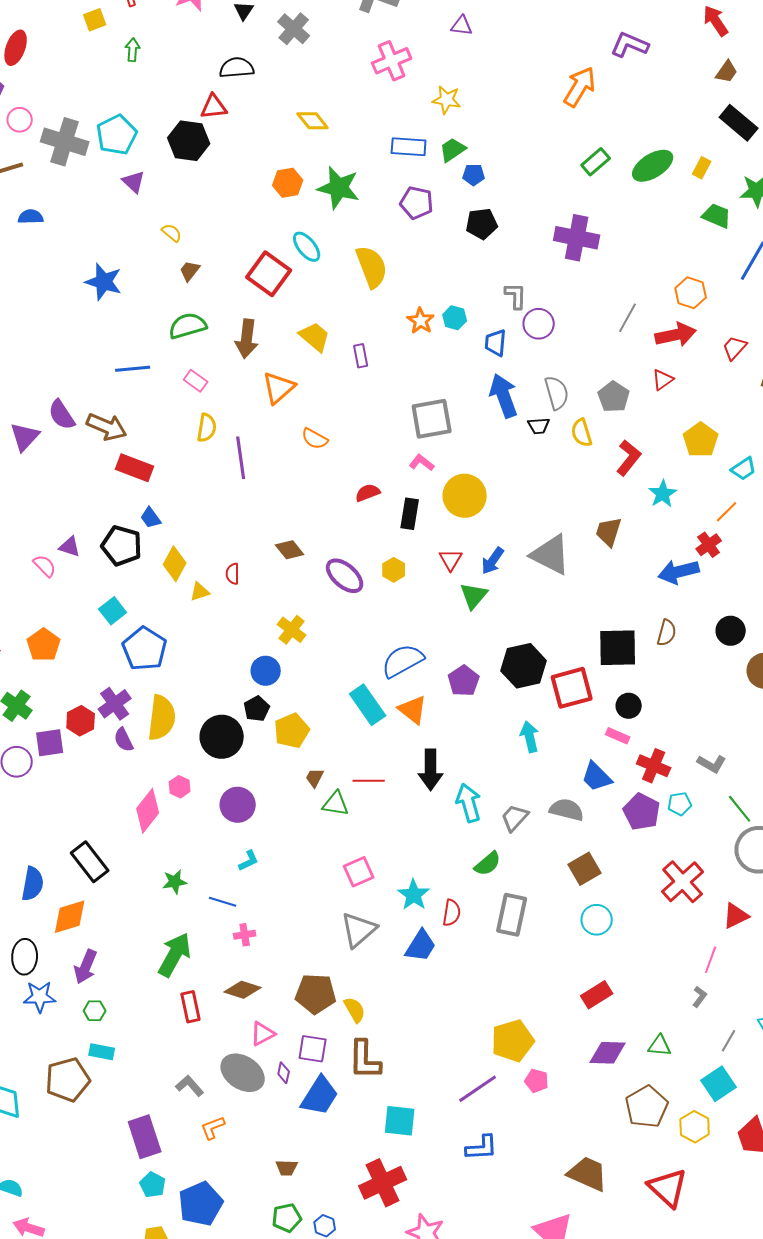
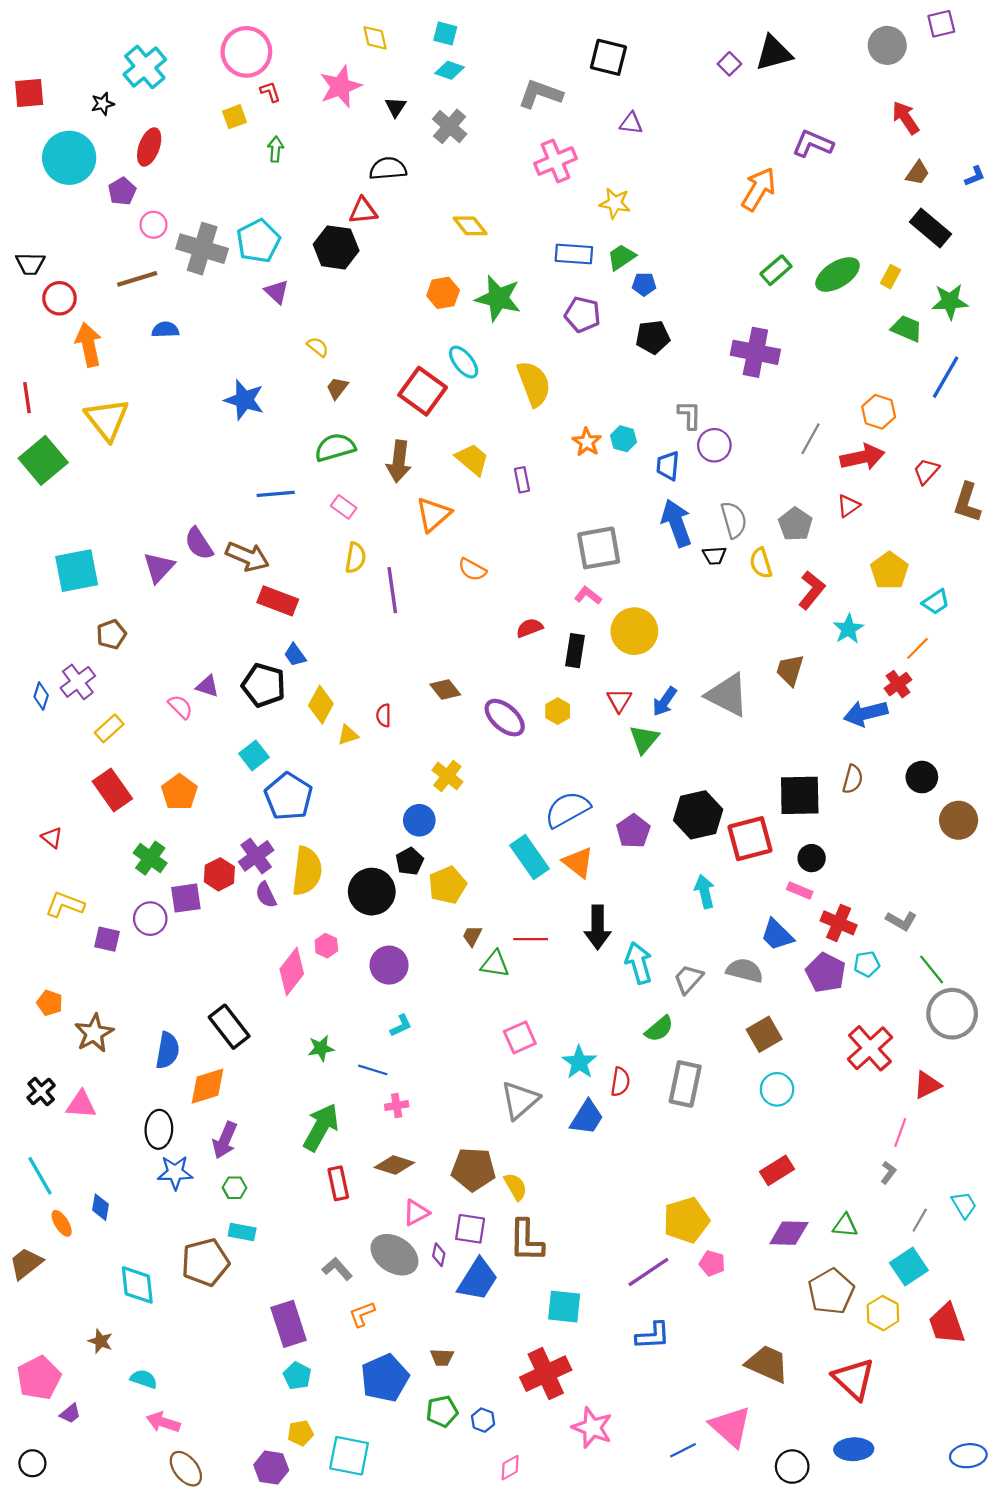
blue pentagon: (201, 1204) -> (385, 1378), moved

